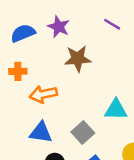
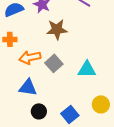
gray square: (83, 132) -> (54, 63), moved

